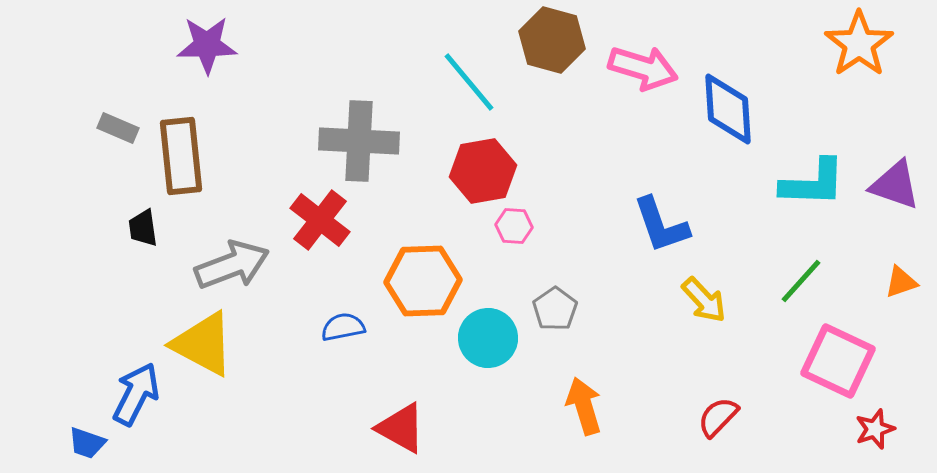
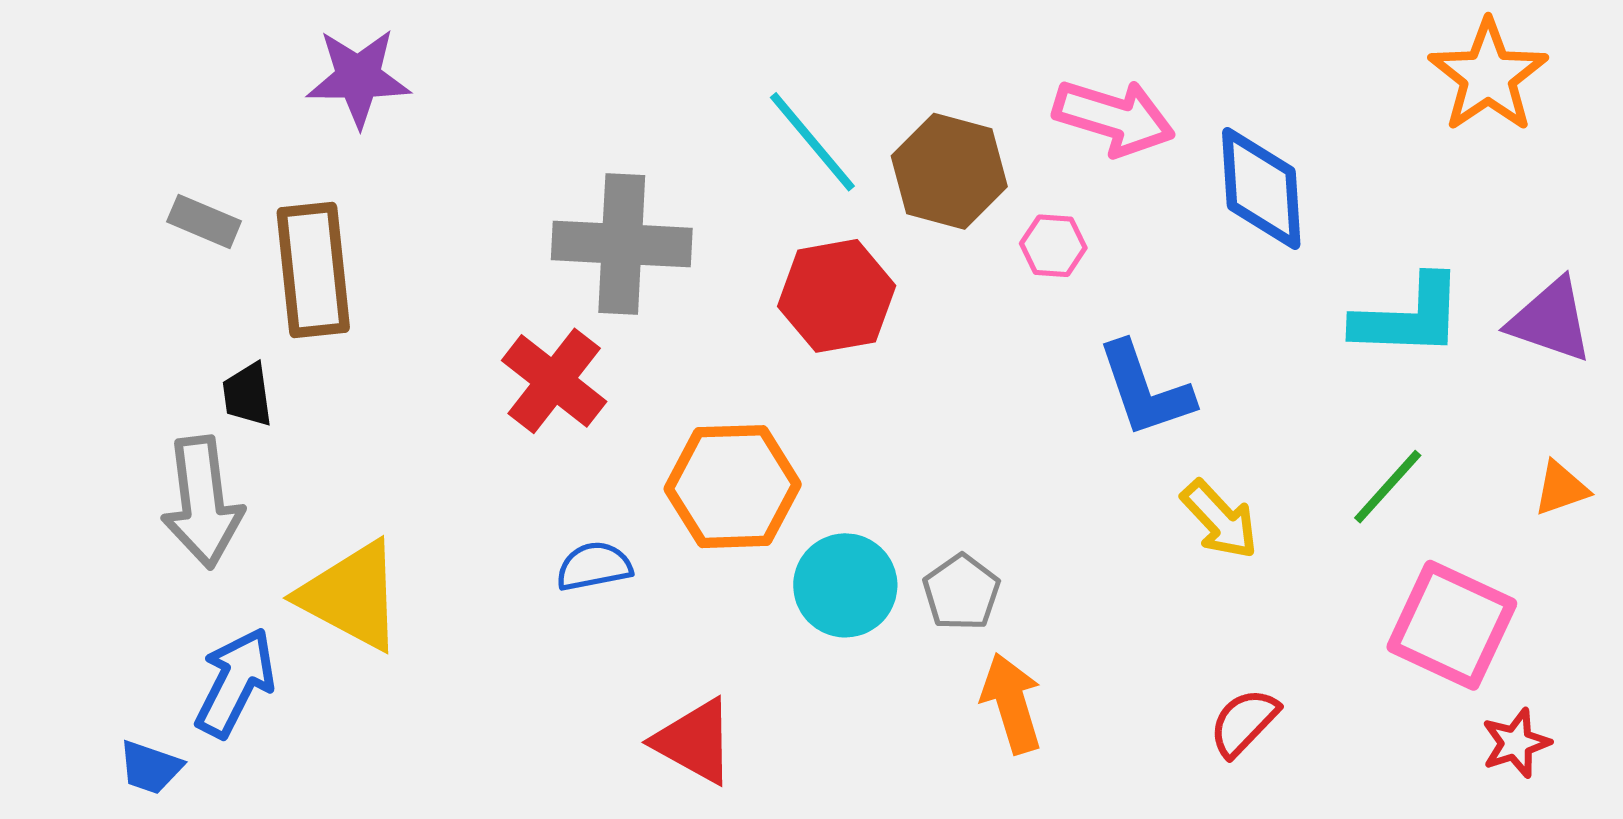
brown hexagon: (552, 40) -> (949, 171), moved
pink hexagon: (514, 226) -> (1053, 246), moved
gray arrow: (232, 265) -> (202, 502), moved, turned 104
gray pentagon: (555, 309) -> (961, 592), moved

